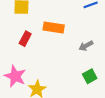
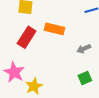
red rectangle: (25, 39) -> (27, 37), size x1.5

